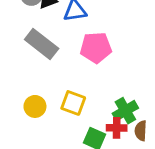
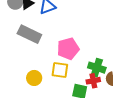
pink pentagon: (96, 48) -> (68, 49), moved
green cross: (125, 111) -> (97, 68), turned -30

